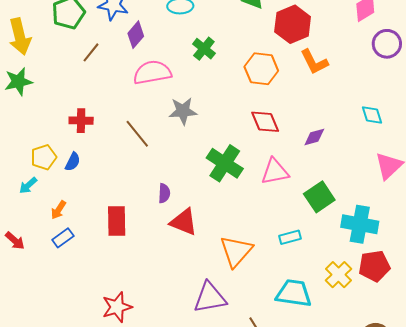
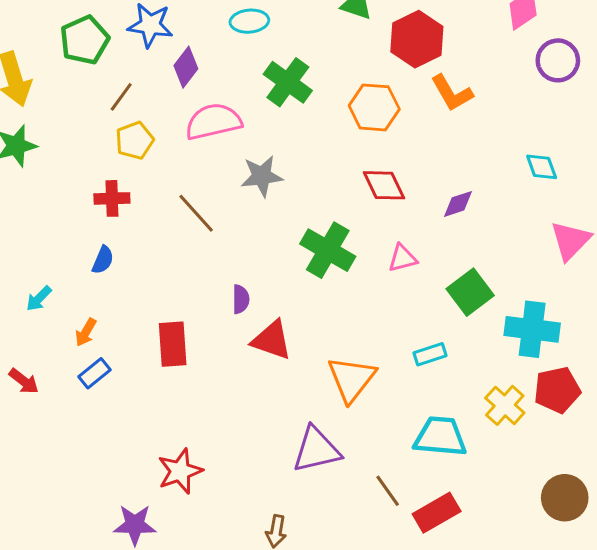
green cross: (204, 49) -> (288, 82), size x1.4
yellow pentagon: (44, 157) -> (135, 140), moved
pink triangle: (275, 172) -> (403, 258), size x0.7

